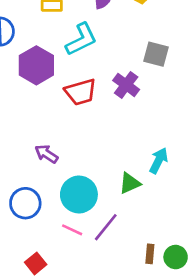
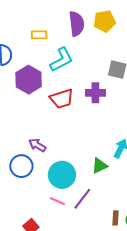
purple cross: (126, 85) -> (95, 93), turned -36
blue circle: (25, 203) -> (21, 166), moved

